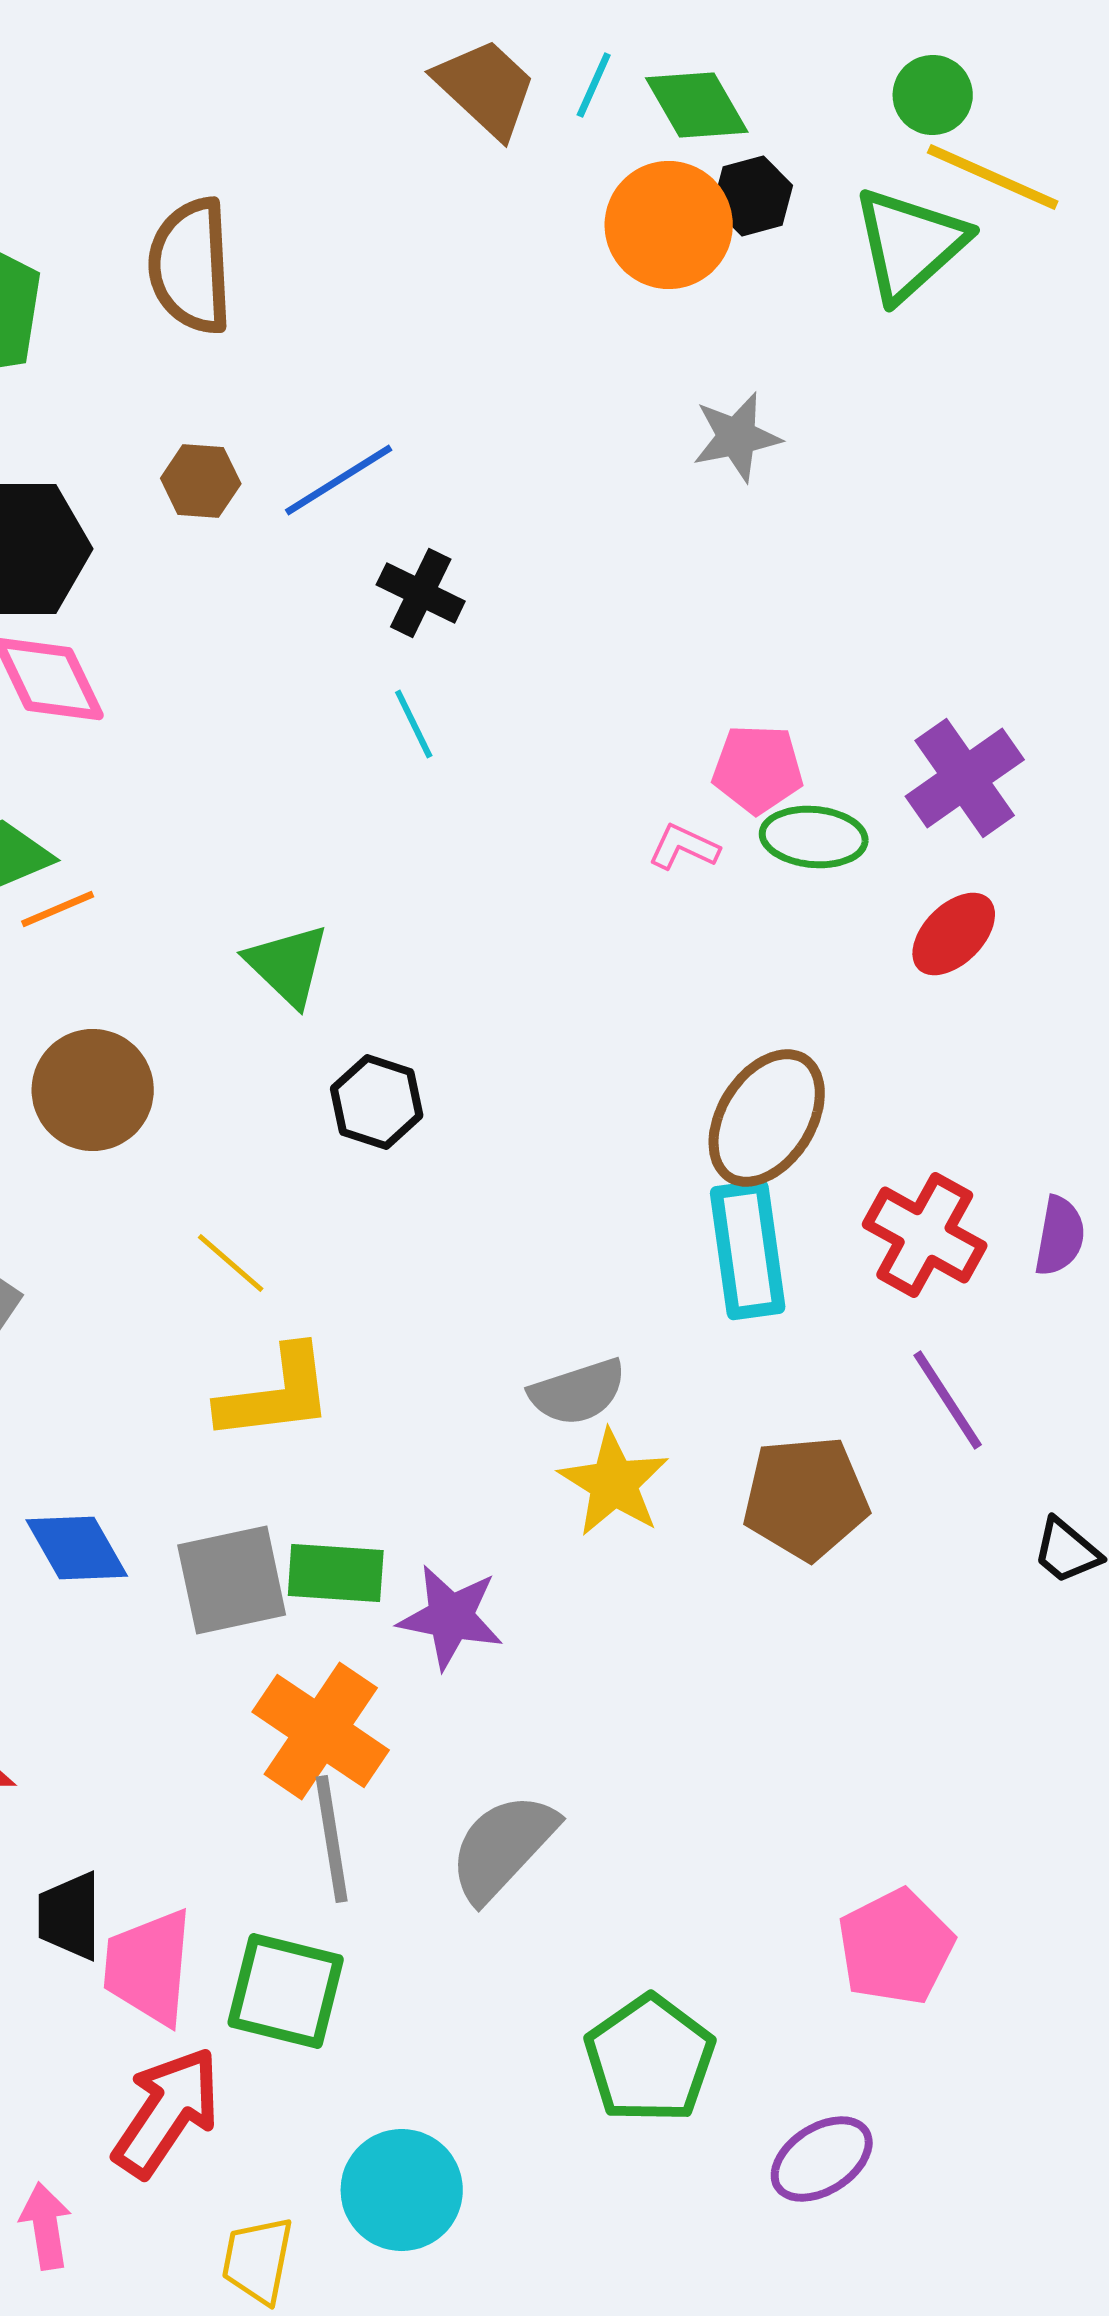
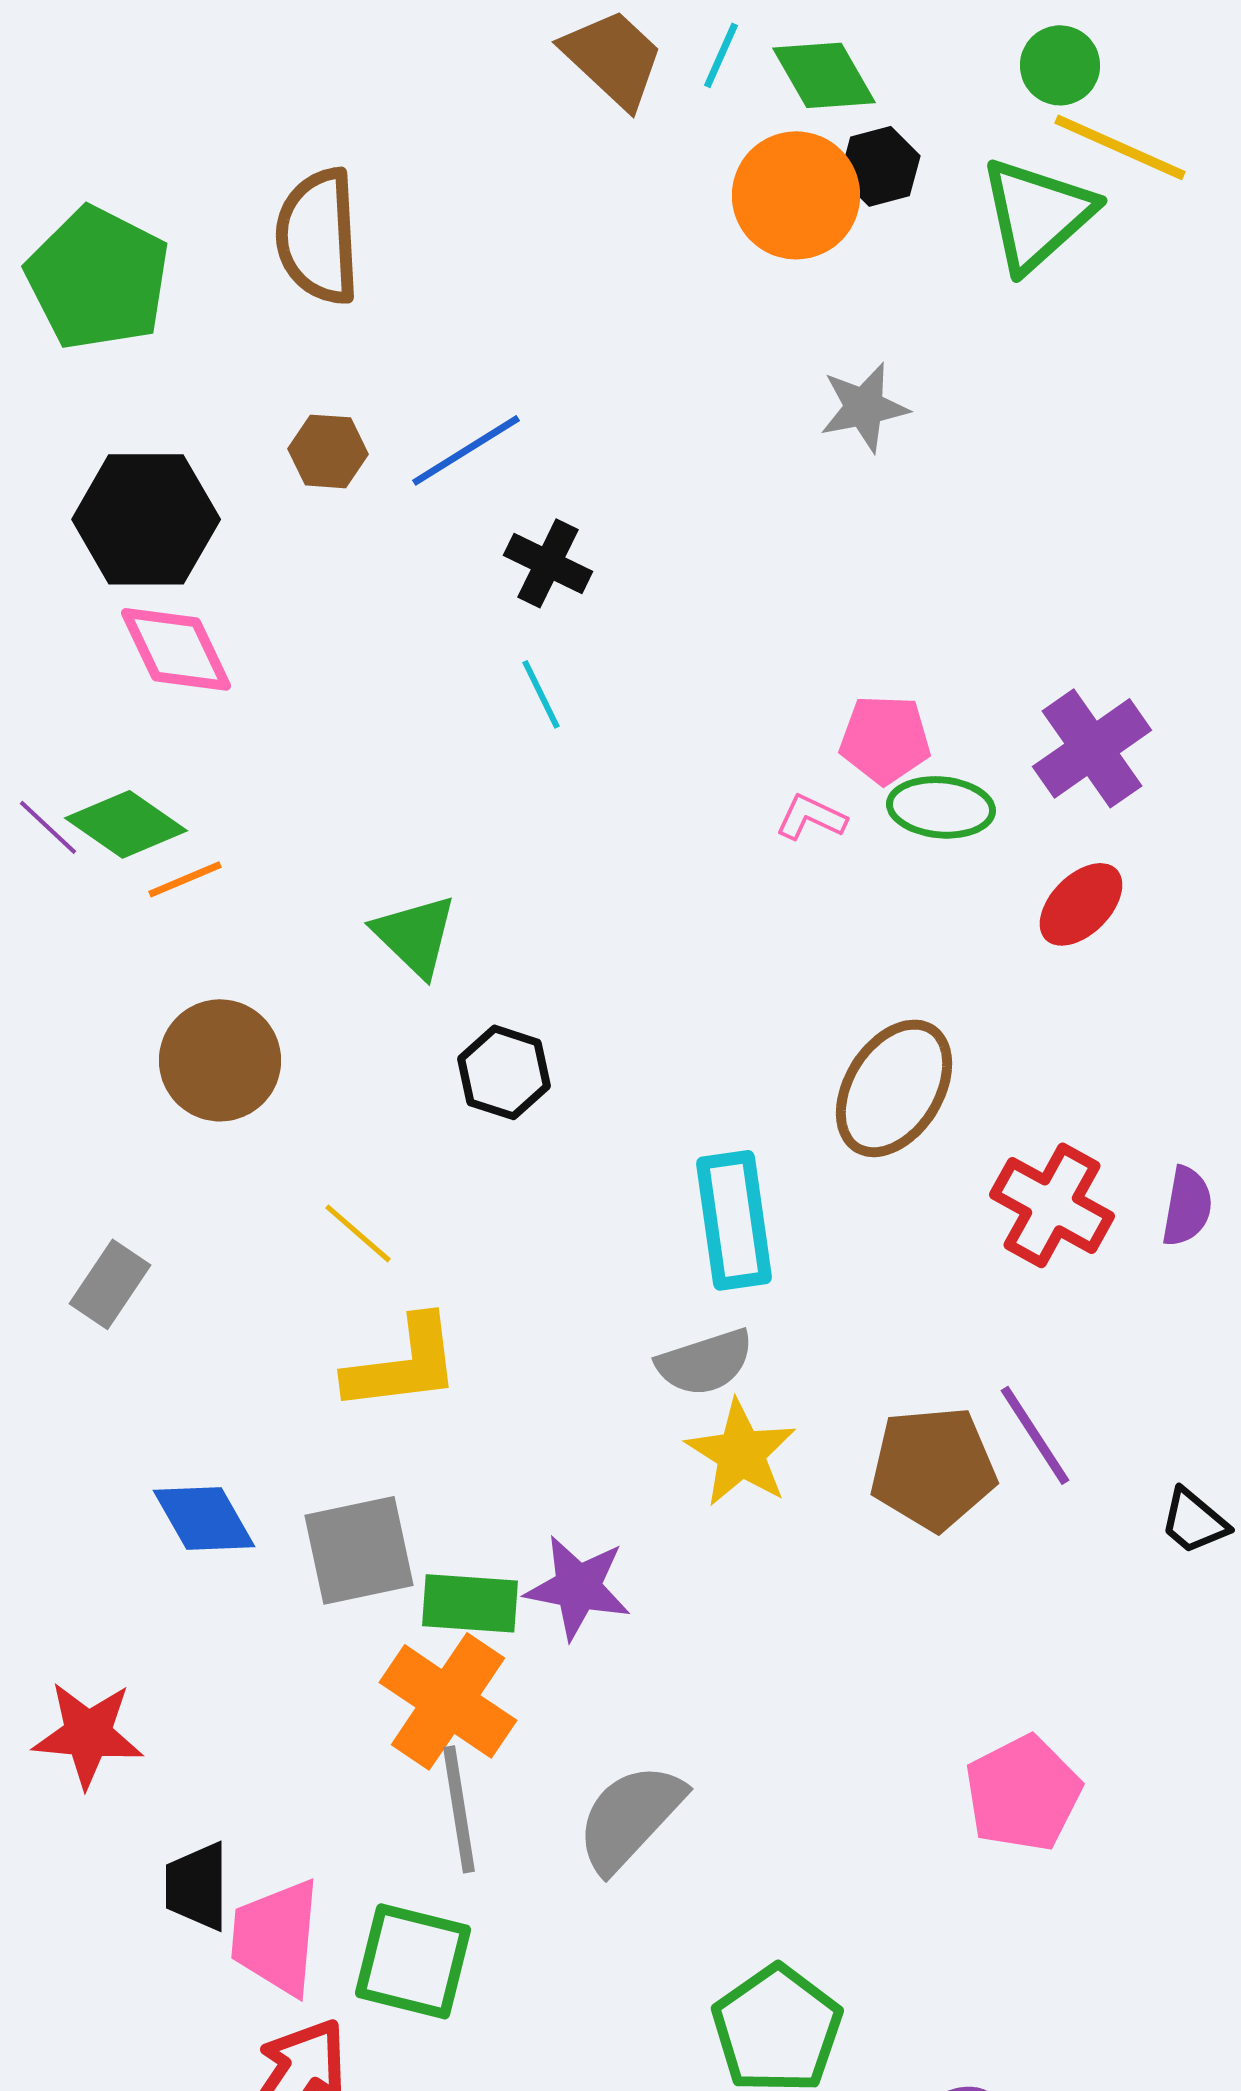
cyan rectangle: (748, 1250) -> (734, 1220), moved
purple line: (948, 1400) -> (1035, 1435), moved
green rectangle: (336, 1573) -> (470, 1603), moved
pink pentagon: (896, 1947) -> (1023, 1793), moved

